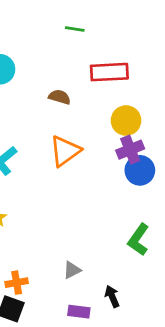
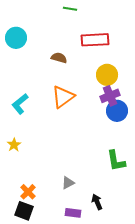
green L-shape: (138, 240) -> (116, 161), turned -45
orange cross: (17, 283) -> (28, 192), turned -35

